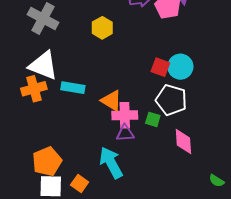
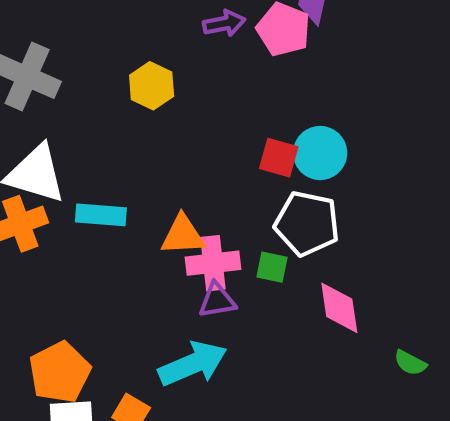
orange triangle: (111, 101) -> (183, 235), turned -30
cyan arrow: (111, 163) -> (193, 364), turned 100
green semicircle: (217, 181) -> (410, 363), moved

